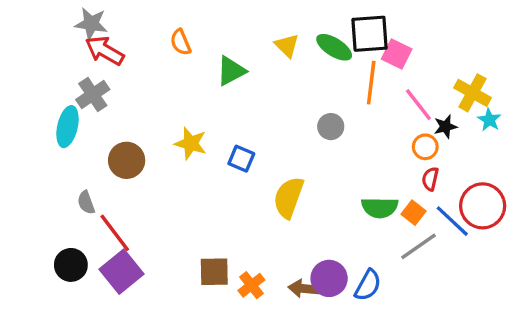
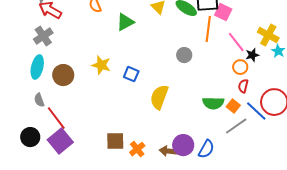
cyan ellipse: (68, 127) -> (37, 67), moved

